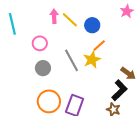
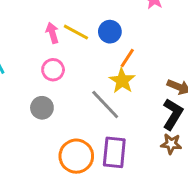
pink circle: (40, 43) -> (53, 70), moved
gray line: (72, 60) -> (105, 105), moved
gray circle: (43, 68) -> (42, 108), moved

